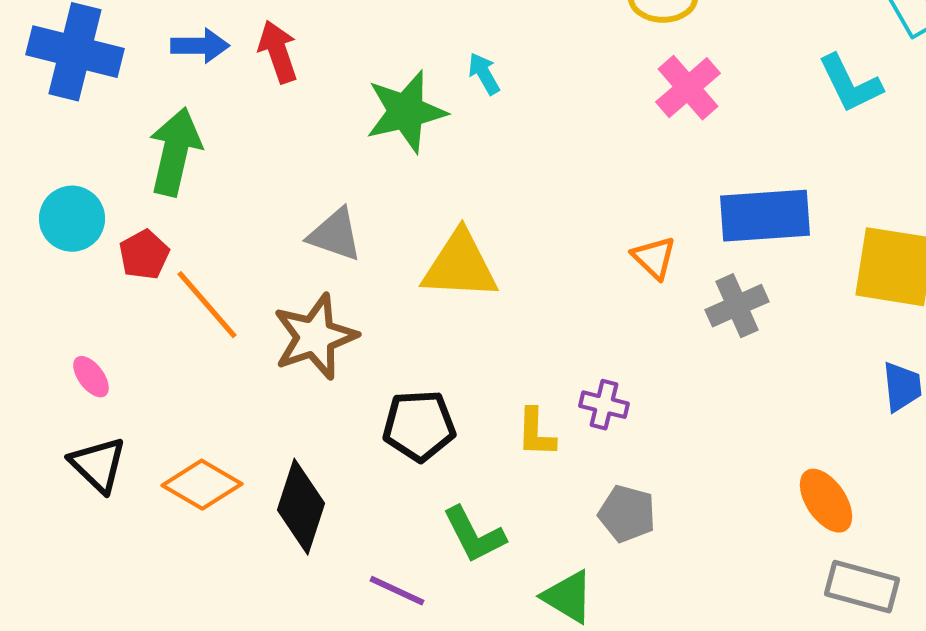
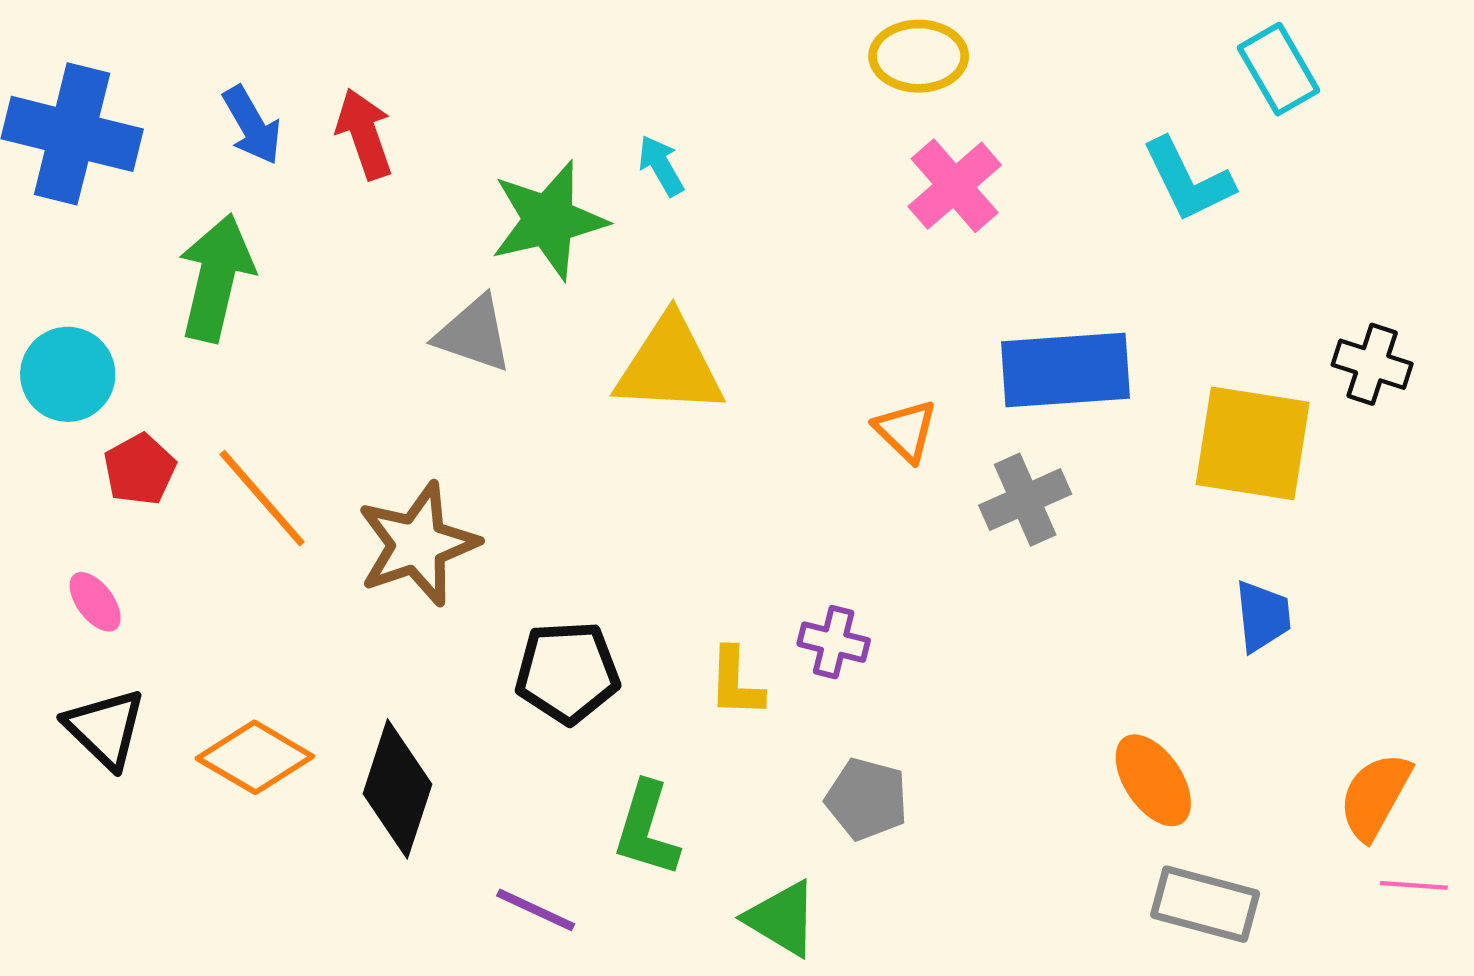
blue arrow: (200, 46) -> (252, 125), turned 60
gray triangle: (335, 235) -> (474, 334), moved
red pentagon: (144, 255) -> (140, 469), moved
yellow triangle: (460, 266) -> (670, 366), moved
green L-shape: (474, 535) -> (647, 829), turned 44

